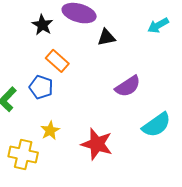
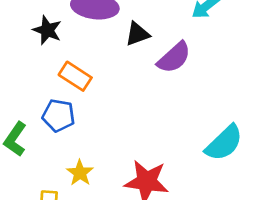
purple semicircle: (128, 86) -> (174, 58), moved

